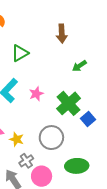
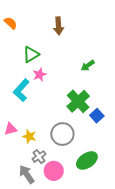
brown arrow: (62, 34) -> (59, 26), moved
pink star: (36, 94) -> (40, 75), moved
green ellipse: (77, 166) -> (87, 160), turned -30

